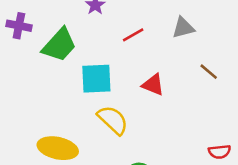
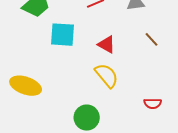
yellow semicircle: (113, 120) -> (107, 75), moved

